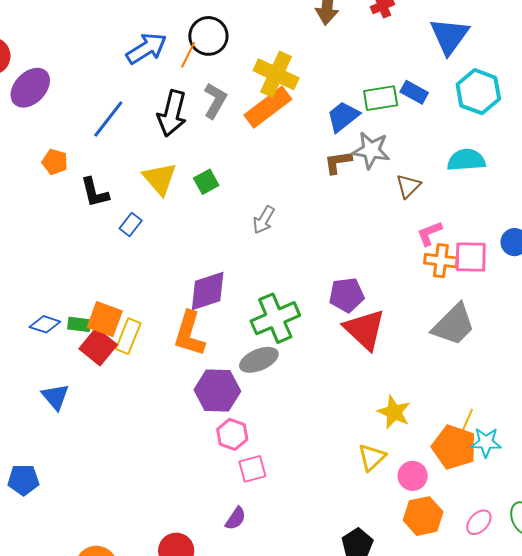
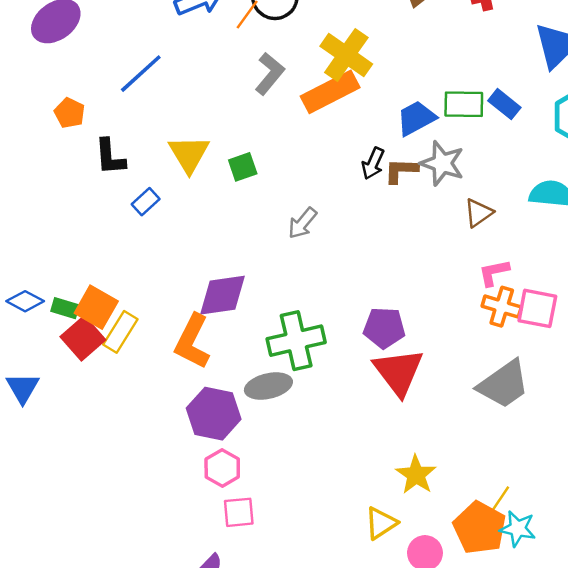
black arrow: (172, 113) -> (373, 163), moved, size x0.6

